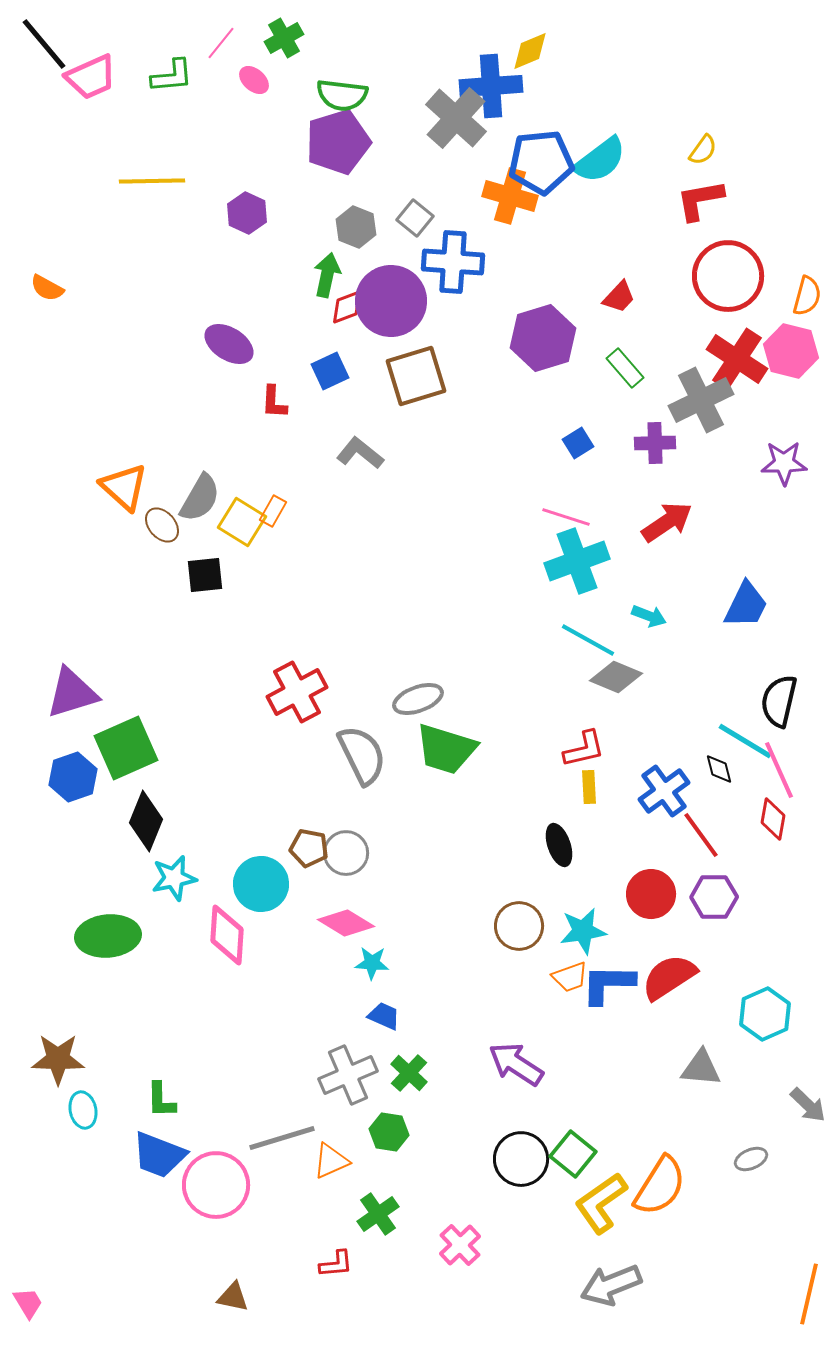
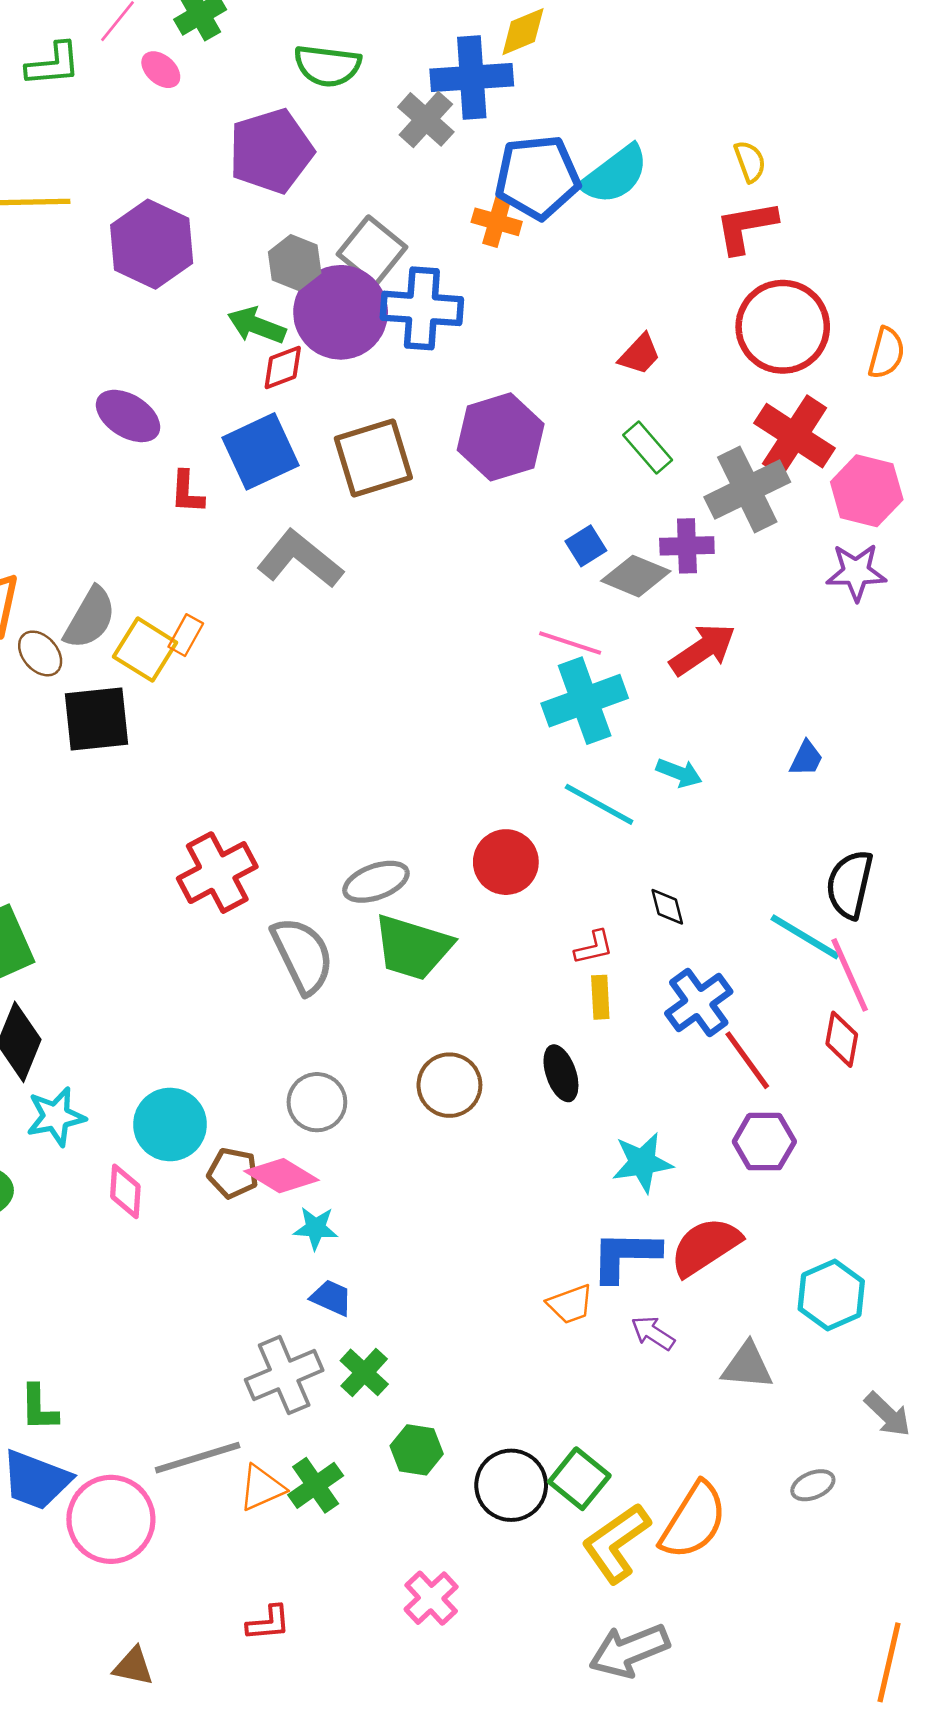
green semicircle: (342, 95) -> (327, 66), moved
gray cross: (456, 118) -> (426, 119), size x0.7
yellow semicircle: (703, 150) -> (750, 161), turned -56
orange cross: (510, 196) -> (497, 222), size x0.7
purple hexagon: (247, 213) -> (152, 244), size x1.6
gray square: (415, 218) -> (372, 251), size x1.4
green arrow: (327, 275) -> (257, 325), turned -81
purple circle: (391, 301) -> (341, 312), moved
purple hexagon: (543, 338) -> (501, 437), moved
pink hexagon: (791, 351) -> (867, 491), moved
blue square: (330, 371) -> (261, 451), size x1.5
gray L-shape: (360, 453) -> (300, 559), size x1.4
black square: (205, 575) -> (97, 719), size x1.4
blue trapezoid: (746, 605) -> (806, 758), size x0.6
gray diamond: (616, 677) -> (636, 576), moved
red L-shape: (584, 749) -> (594, 947), size x0.7
black diamond: (719, 769) -> (667, 907), moved
brown pentagon: (309, 848) -> (233, 1173), moved
gray circle: (346, 853) -> (317, 1102), moved
red circle: (651, 894) -> (506, 862), moved
brown circle: (519, 926) -> (449, 1085), moved
cyan star: (583, 931) -> (642, 1163), moved
pink diamond: (227, 935) -> (125, 1191), size x0.7
orange trapezoid: (570, 977) -> (570, 1304), moved
purple arrow: (516, 1064) -> (653, 1333), moved, size x0.6
green hexagon: (389, 1132) -> (417, 1450), moved
green cross: (378, 1214) -> (316, 1485), moved

